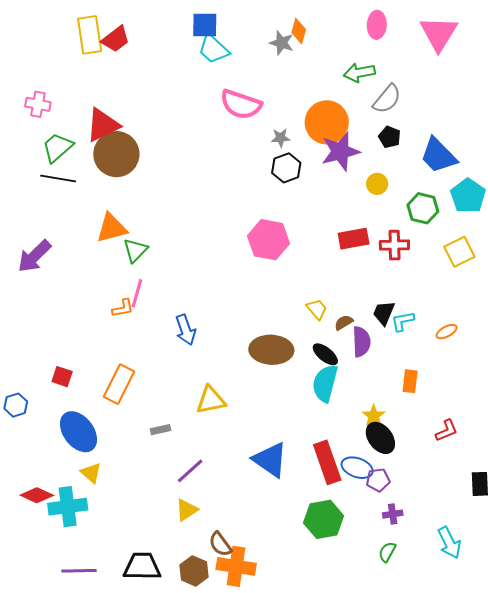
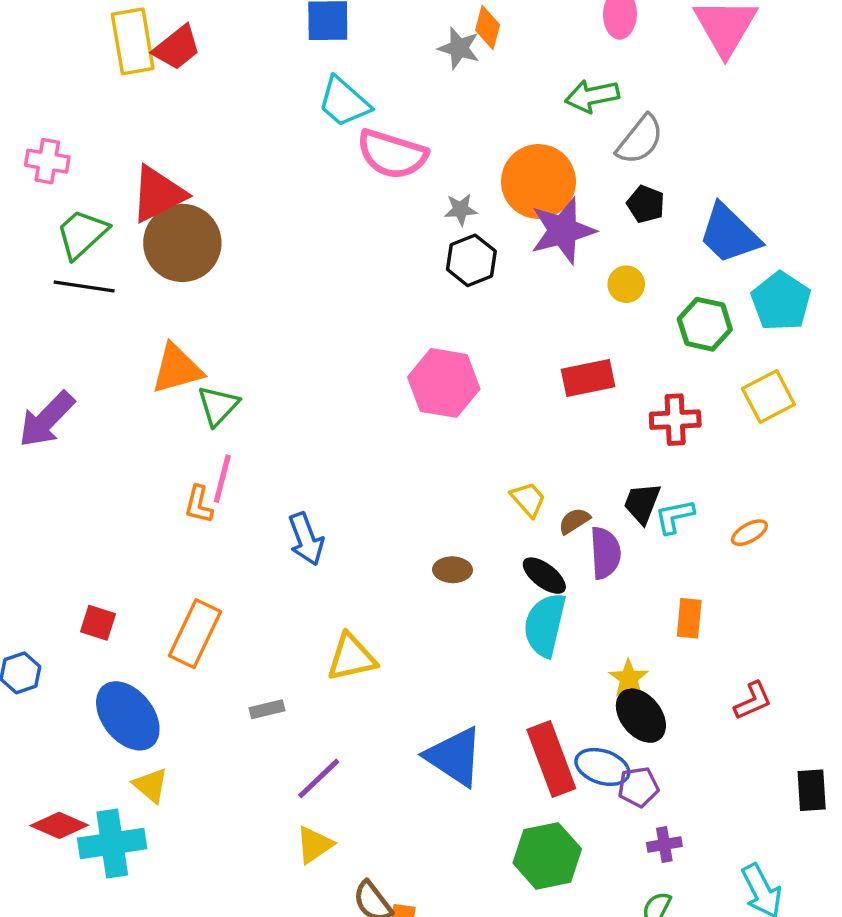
cyan trapezoid: (213, 49) -> (344, 102), moved
red cross: (394, 245) -> (675, 420), moved
orange L-shape: (123, 308) -> (199, 504), turned 115
brown ellipse: (271, 350) -> (452, 570), size x0.5

